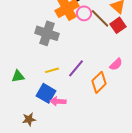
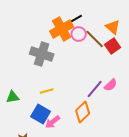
purple line: (76, 68) -> (95, 89), moved
orange diamond: (99, 82) -> (83, 112), moved
pink arrow: (58, 101) -> (53, 122), turned -42

